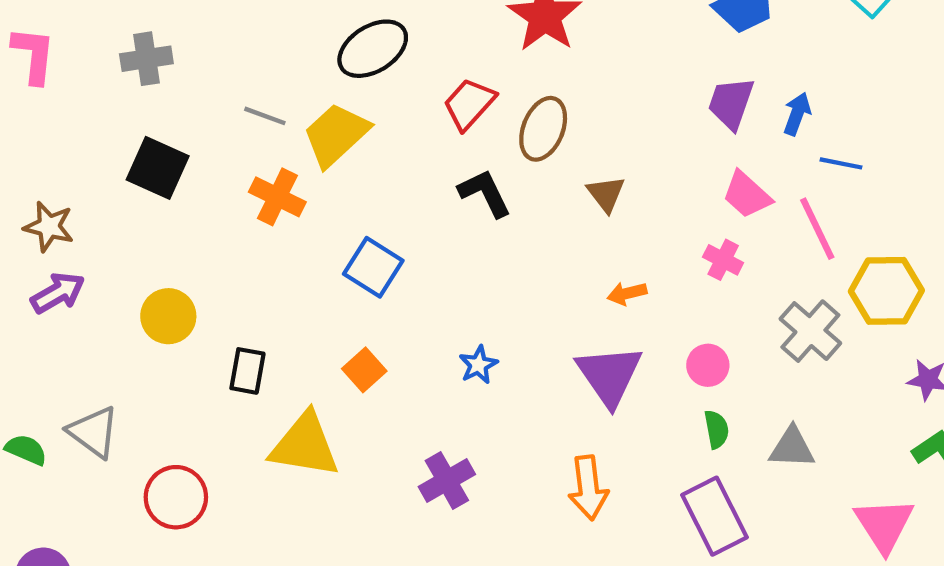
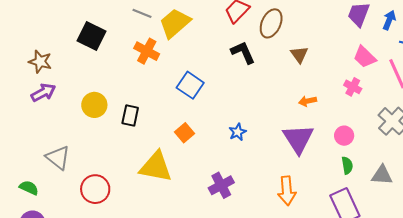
black rectangle: (247, 371) -> (130, 115), moved
green semicircle: (26, 450) -> (29, 188), moved

